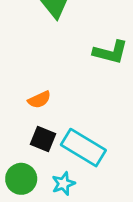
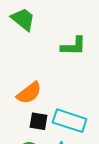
orange semicircle: (39, 100) -> (29, 93), size x1.5

